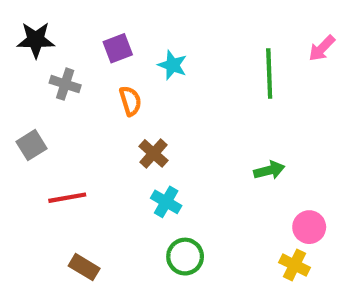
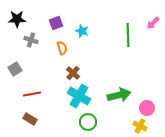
green arrow: (269, 170) -> (119, 95), moved, size x1.6
cyan cross: (166, 202) -> (79, 96), size x1.6
brown rectangle: (84, 267) -> (30, 119), moved

